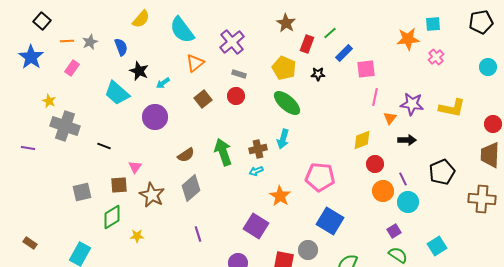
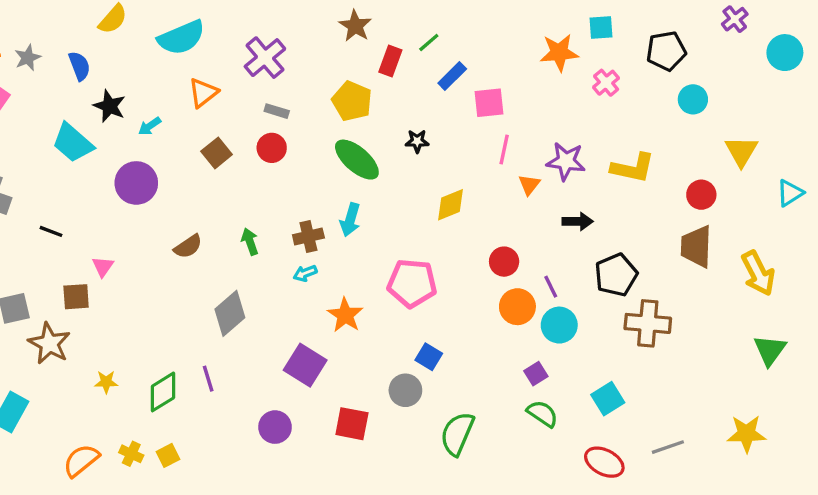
black pentagon: (481, 22) -> (666, 51), moved
cyan semicircle: (182, 30) -> (181, 38), turned -76
black star: (318, 74) -> (417, 141), moved
yellow diamond: (362, 140) -> (451, 205), moved
black arrow: (407, 140) -> (578, 221), moved
green arrow: (223, 152) -> (250, 241), size x0.6
gray diamond: (191, 188) -> (230, 313), moved
brown star: (152, 195) -> (49, 343), moved
brown cross: (482, 199) -> (648, 323), moved
green diamond: (112, 217) -> (163, 392), moved
blue square: (330, 221) -> (429, 357), size x0.6
gray circle: (308, 250) -> (405, 390), moved

